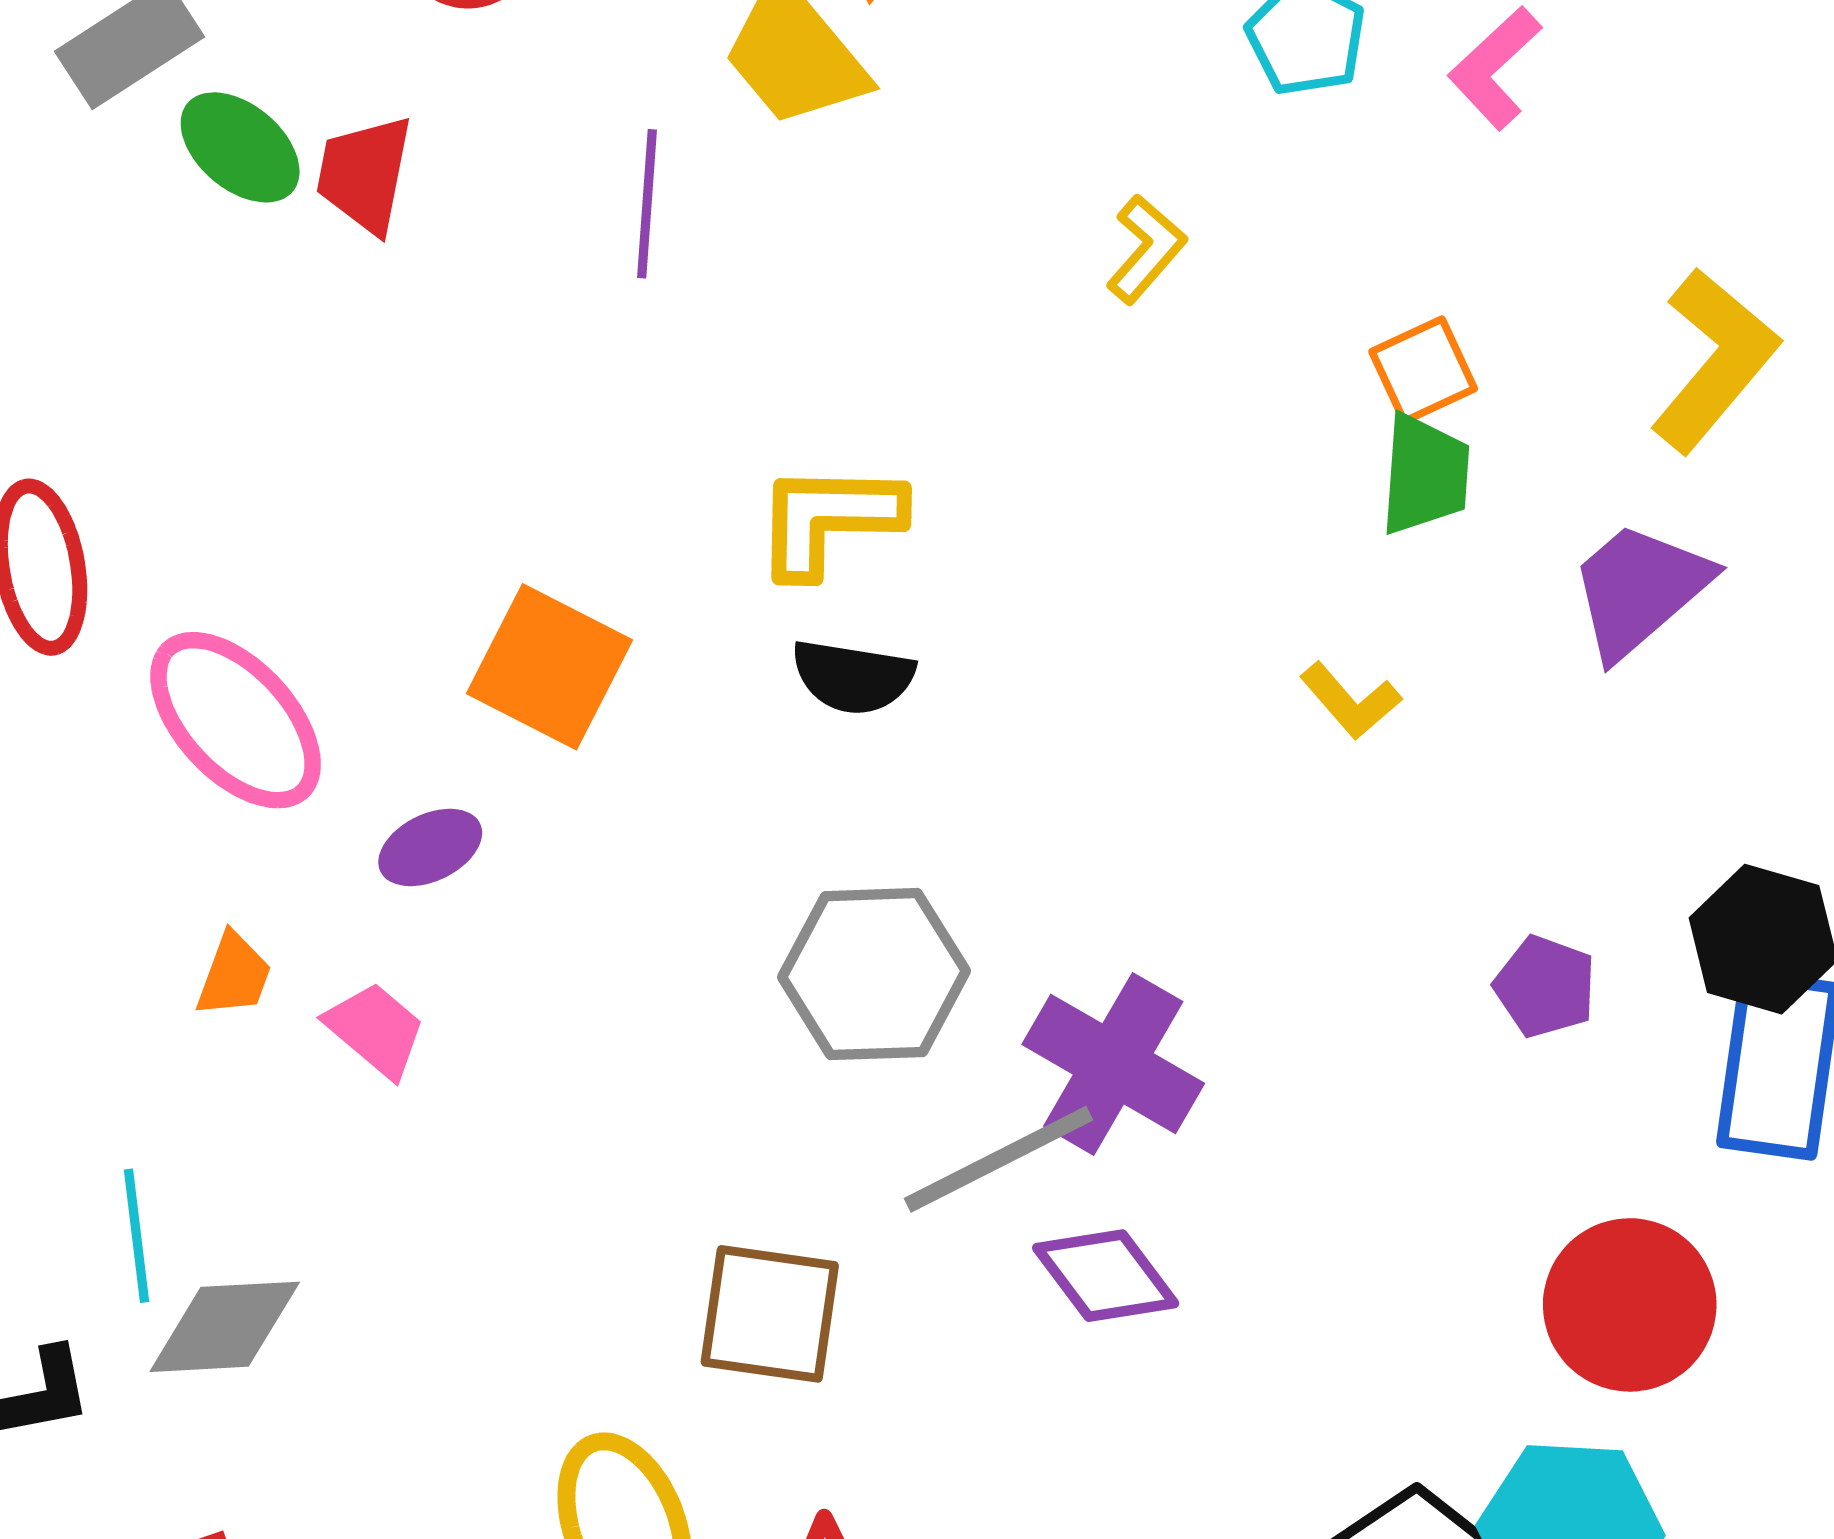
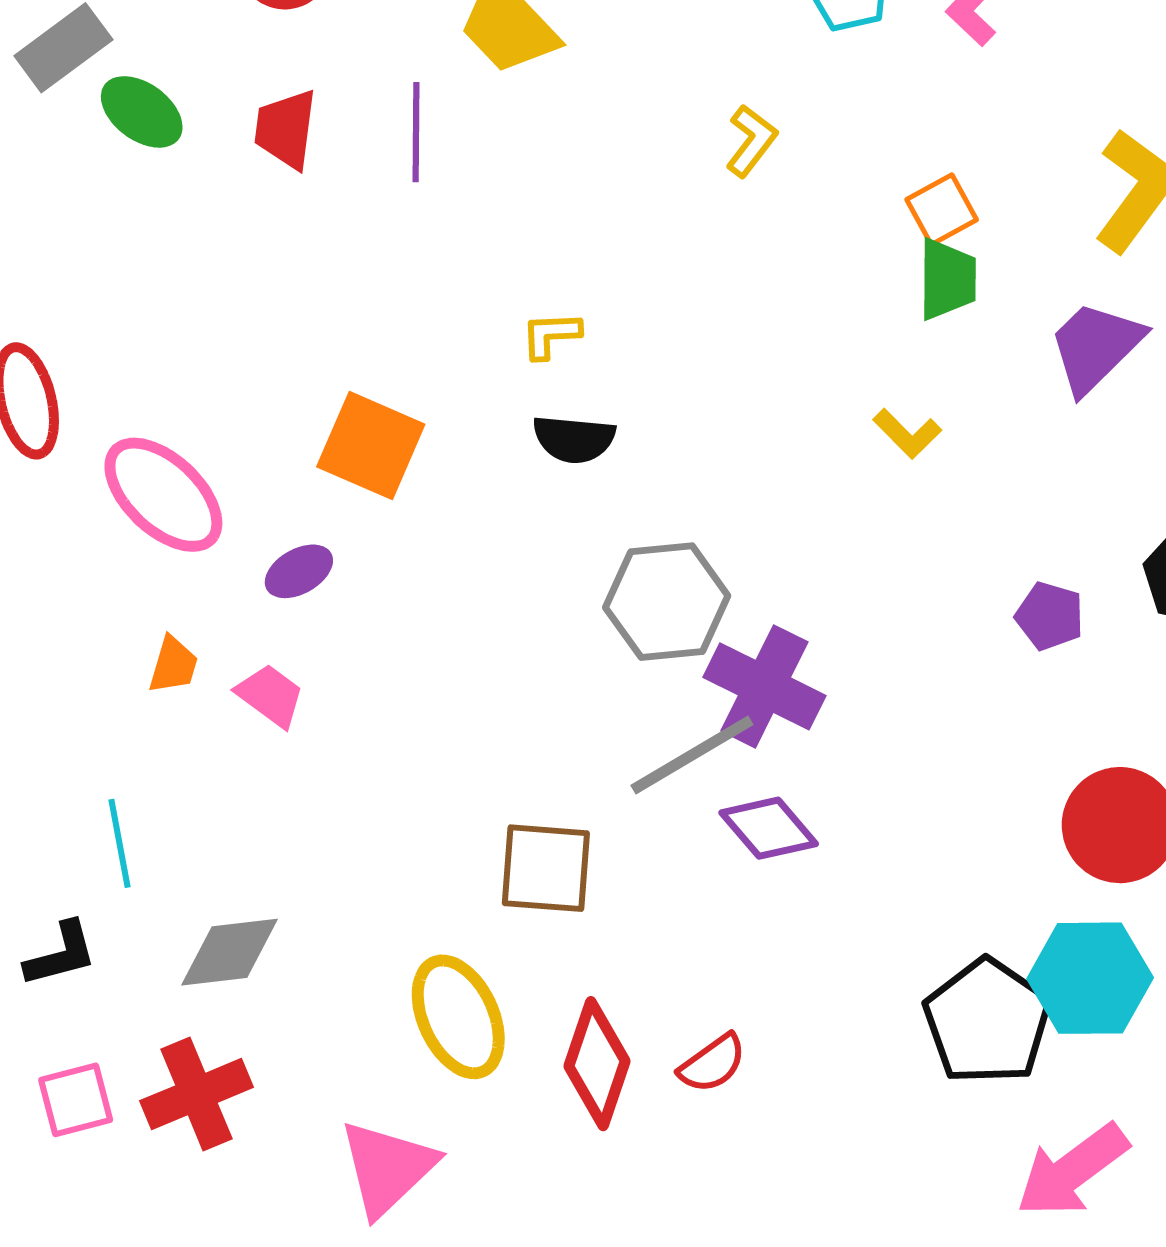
red trapezoid: (365, 174) -> (286, 129), moved
yellow L-shape: (828, 519) -> (551, 335), size x0.6
gray hexagon: (874, 974) -> (667, 602), moved
gray diamond: (225, 1327) -> (229, 952), moved

